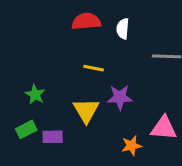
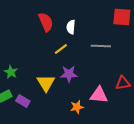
red semicircle: (86, 21) -> (46, 22), turned 72
yellow line: (94, 68) -> (61, 49), moved, turned -48
purple rectangle: (53, 137) -> (23, 101), turned 32

